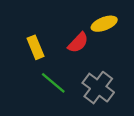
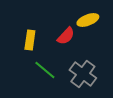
yellow rectangle: (36, 47) -> (30, 40), turned 30

